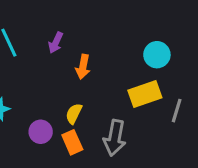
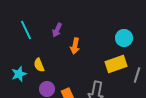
yellow semicircle: (74, 114) -> (39, 65), moved, turned -48

